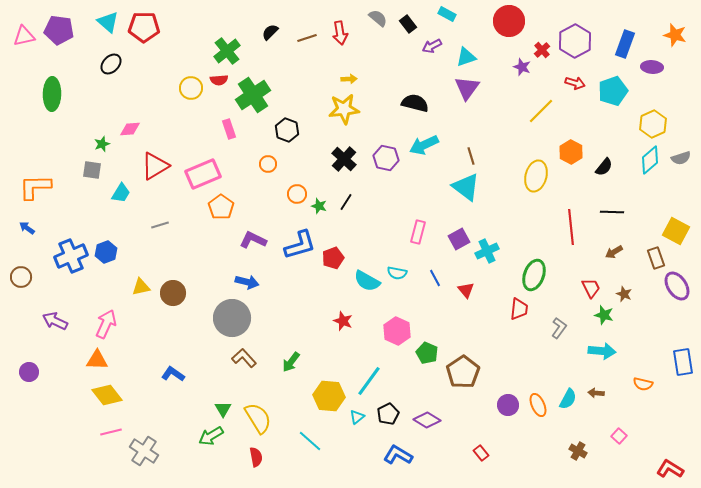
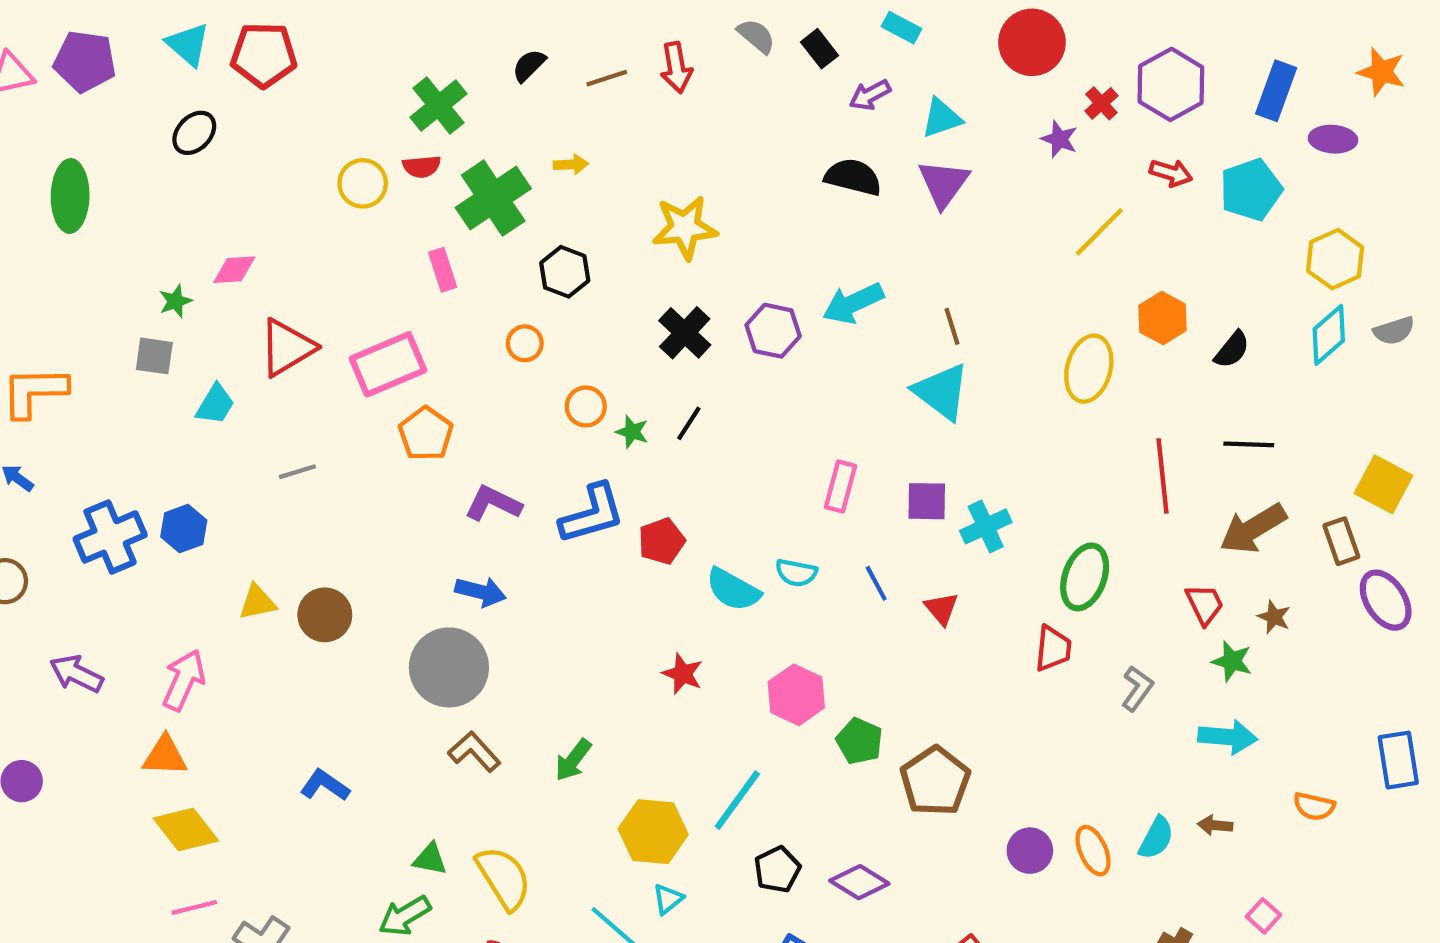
yellow arrow: (349, 79) -> (571, 164), moved
black semicircle: (415, 103) -> (853, 177), moved
purple square: (459, 239) -> (927, 501), turned 30
brown arrow: (614, 252) -> (1253, 529), size x1.8
green triangle: (223, 409) -> (430, 859), turned -48
cyan triangle: (357, 417) -> (668, 899), moved

